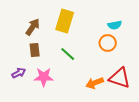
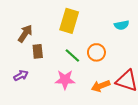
brown arrow: (33, 27) -> (25, 34), moved
orange circle: (108, 43) -> (96, 52), moved
pink star: (44, 77) -> (65, 80), moved

